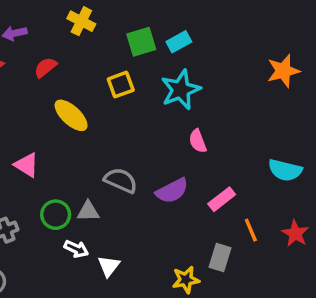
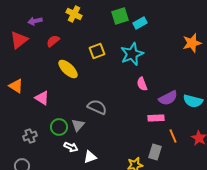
green square: (141, 42) -> (120, 16), moved
cyan rectangle: (179, 42) -> (140, 23), moved
purple semicircle: (172, 191) -> (168, 98), moved
pink rectangle: (222, 199) -> (156, 118), turned 35
gray triangle: (88, 211) -> (78, 125), turned -48
white triangle: (109, 266) -> (90, 157), turned 32

